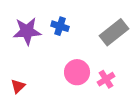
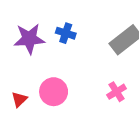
pink circle: (77, 72) -> (54, 92), moved

